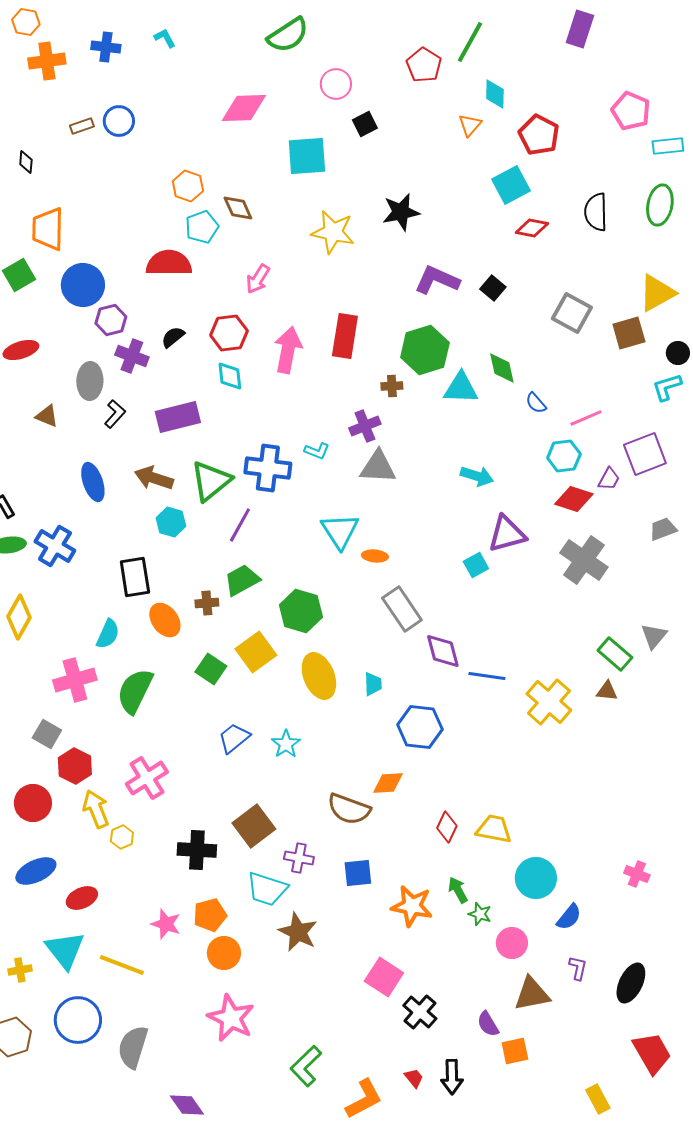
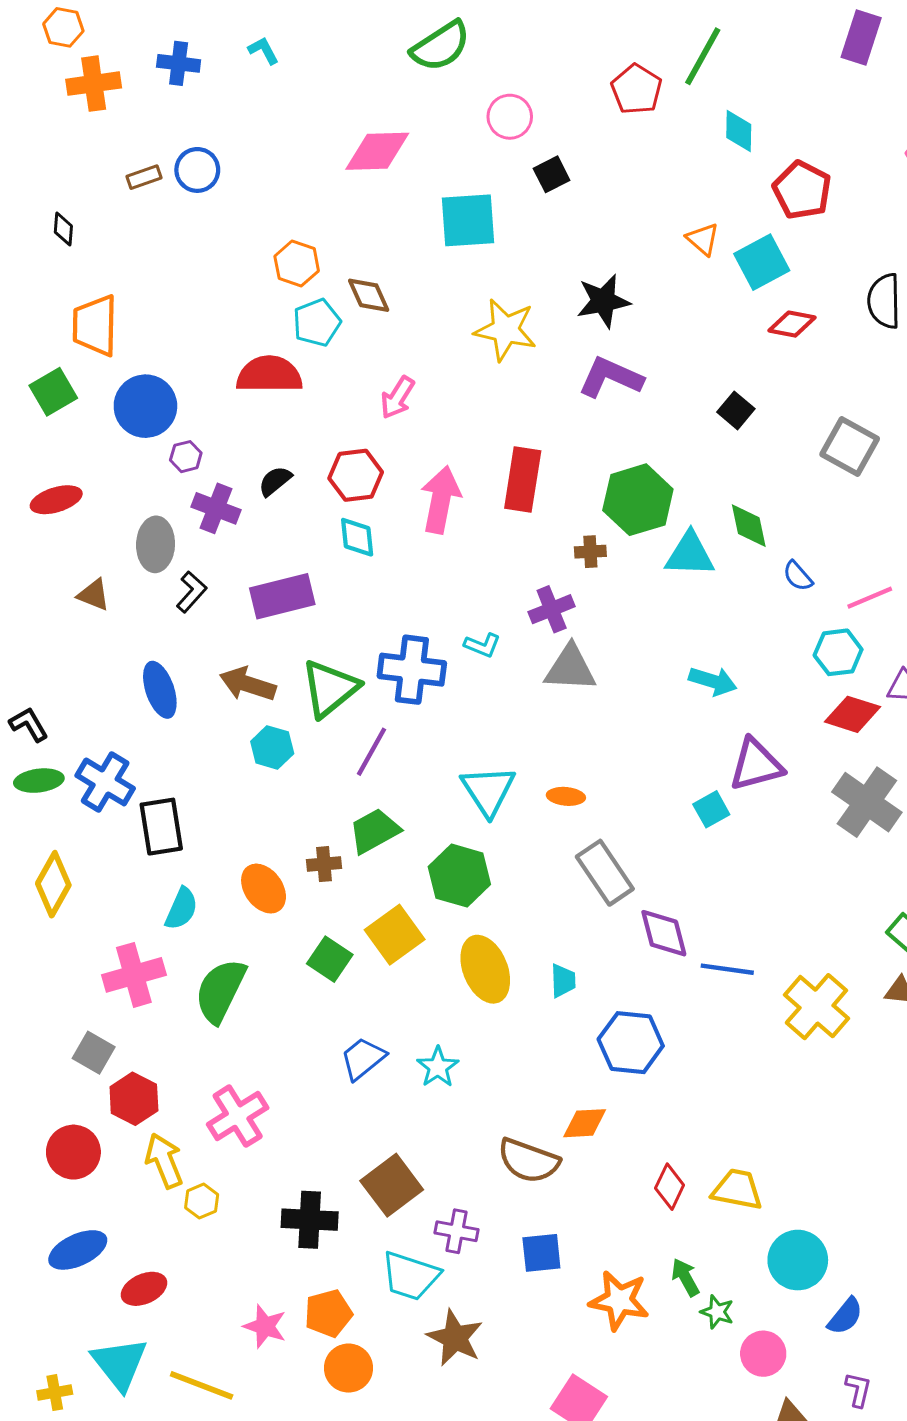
orange triangle: (470, 125) -> (703, 239), moved, turned -30
purple L-shape: (437, 280) -> (611, 377), moved
purple hexagon: (111, 320) -> (186, 457), size x0.7
cyan triangle: (340, 531) -> (488, 791), moved
black rectangle: (135, 577) -> (161, 827), moved

